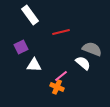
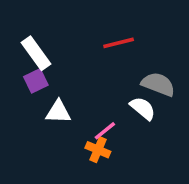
white rectangle: (30, 15) -> (36, 53), moved
red line: (61, 32) -> (119, 43), moved

